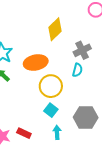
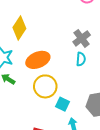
yellow diamond: (55, 29) -> (19, 28), moved
yellow circle: (51, 86) -> (45, 86), moved

